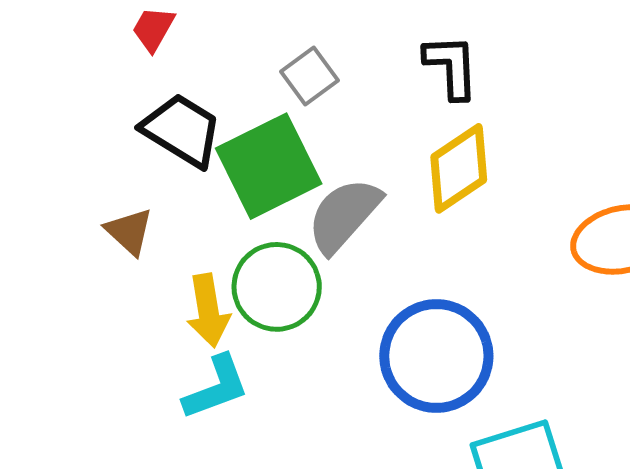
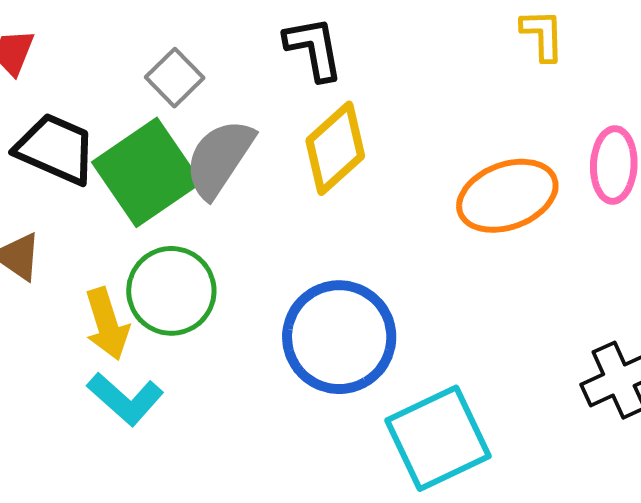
gray semicircle: (344, 215) -> (219, 158), moved
cyan L-shape: (216, 387) -> (125, 399), turned 70

